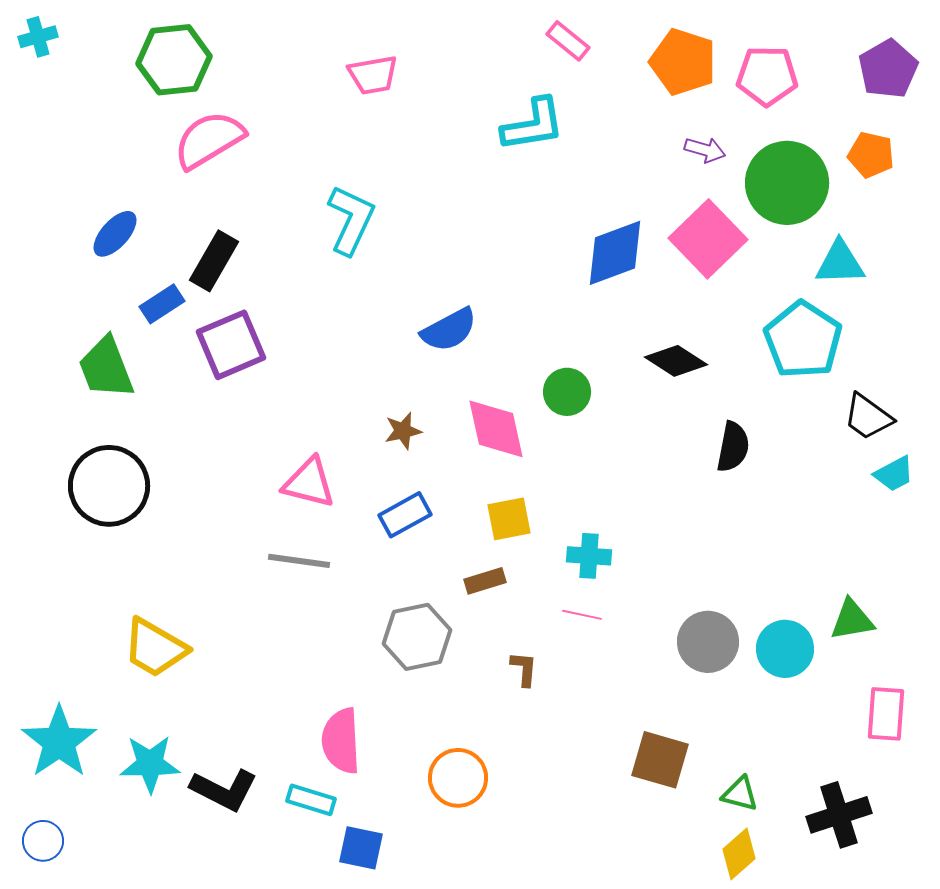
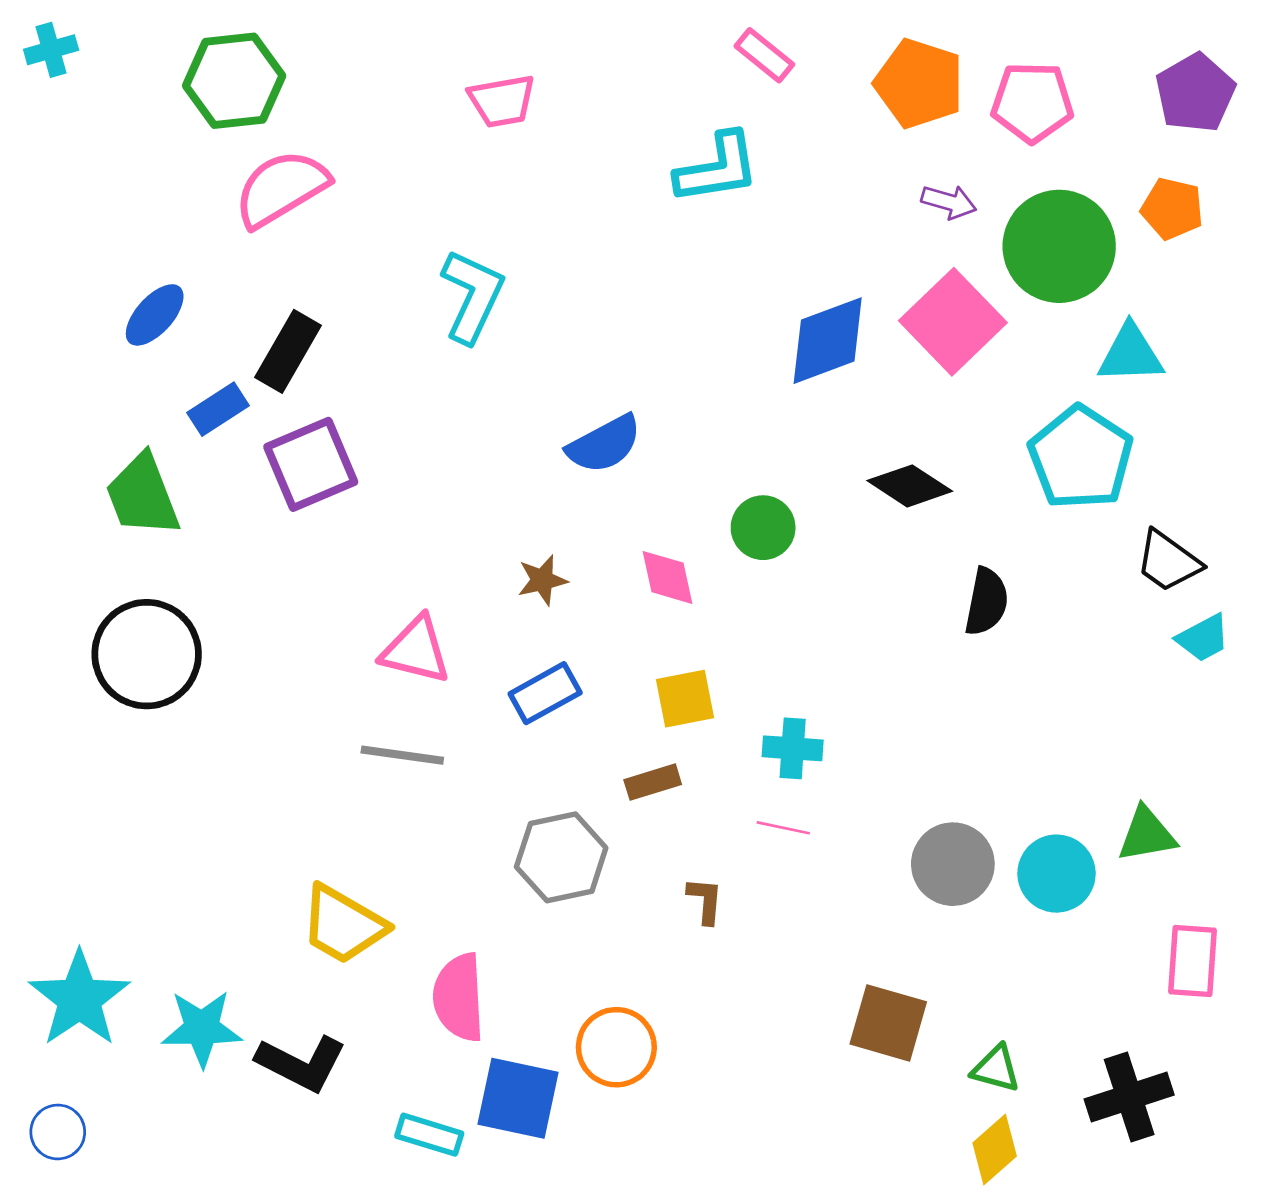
pink diamond: (496, 429) -> (667, 577), size x0.7
yellow trapezoid: (155, 648) -> (343, 925), moved
cyan rectangle: (311, 800) -> (429, 1135), moved
blue square: (361, 848) -> (518, 1098), moved, size x1.4

